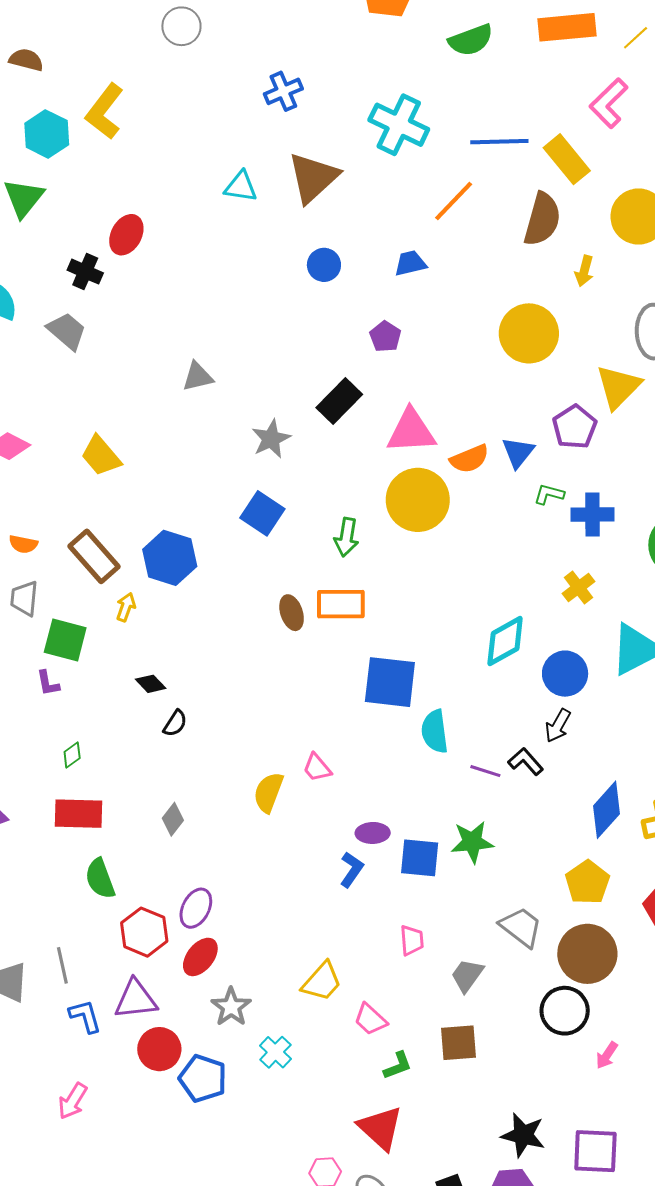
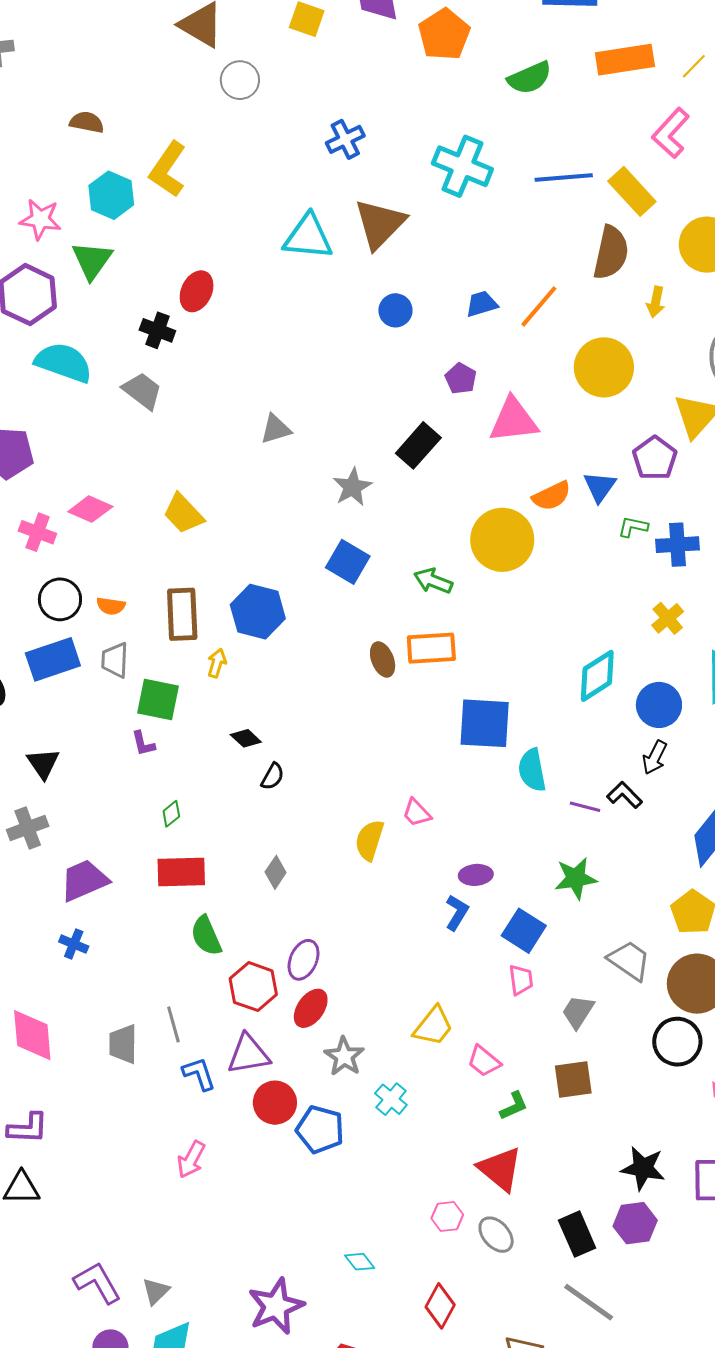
cyan triangle: (241, 187) -> (308, 237), size x1.5
orange line: (454, 201) -> (539, 306), moved
pink triangle: (411, 431) -> (513, 420), moved
green arrow: (346, 537) -> (433, 581), turned 105
brown rectangle: (94, 556) -> (182, 614), turned 42
blue square: (420, 858) -> (524, 931), moved, turned 30

